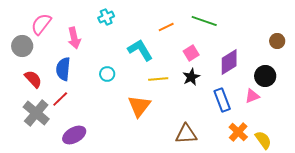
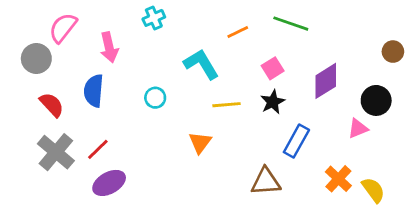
red line: (60, 99) -> (98, 149), moved
blue rectangle: (222, 100) -> (296, 141), moved, turned 50
orange triangle: (139, 106) -> (200, 142), size x0.7

